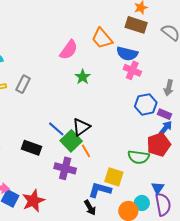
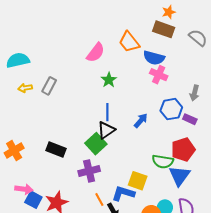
blue arrow: (166, 128) -> (141, 121), moved
blue line: (56, 129) -> (107, 112), moved, turned 48
orange line: (86, 151) -> (99, 200), moved
purple cross: (65, 168) -> (89, 171), turned -30
blue triangle: (158, 188) -> (179, 176), moved, size x1.6

